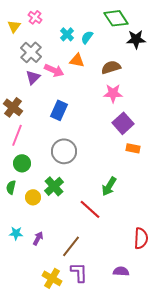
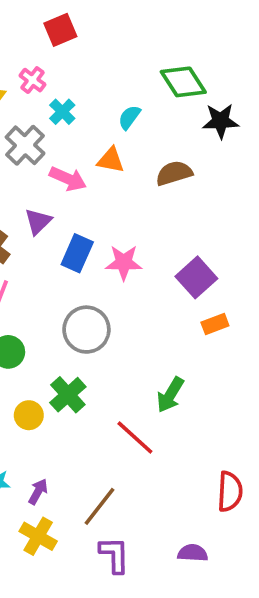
cyan cross: (67, 34) -> (62, 112), moved
purple triangle: (33, 77) -> (38, 222), moved
pink star: (113, 93) -> (124, 263), moved
orange rectangle: (133, 148) -> (215, 324), turned -32
yellow cross: (52, 278) -> (38, 536), moved

